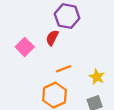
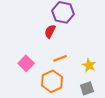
pink square: (25, 47) -> (26, 63), moved

